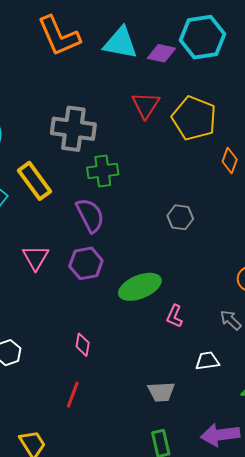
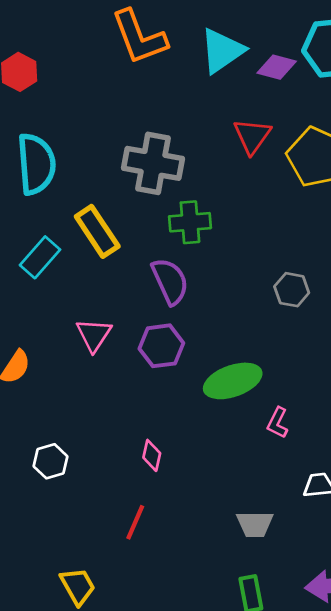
cyan triangle: (121, 43) -> (222, 51), turned -48

